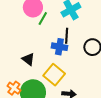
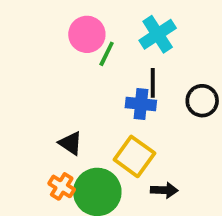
black triangle: (28, 59) -> (70, 143), moved

